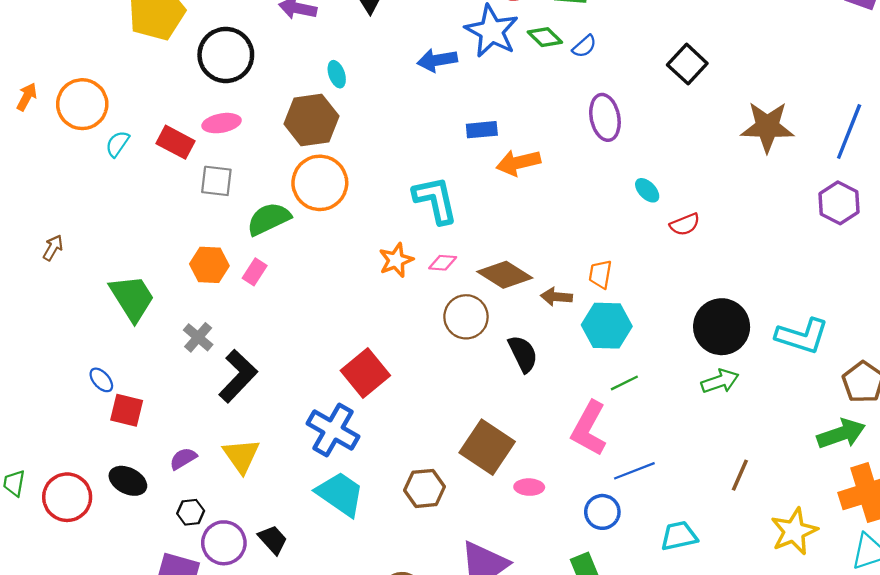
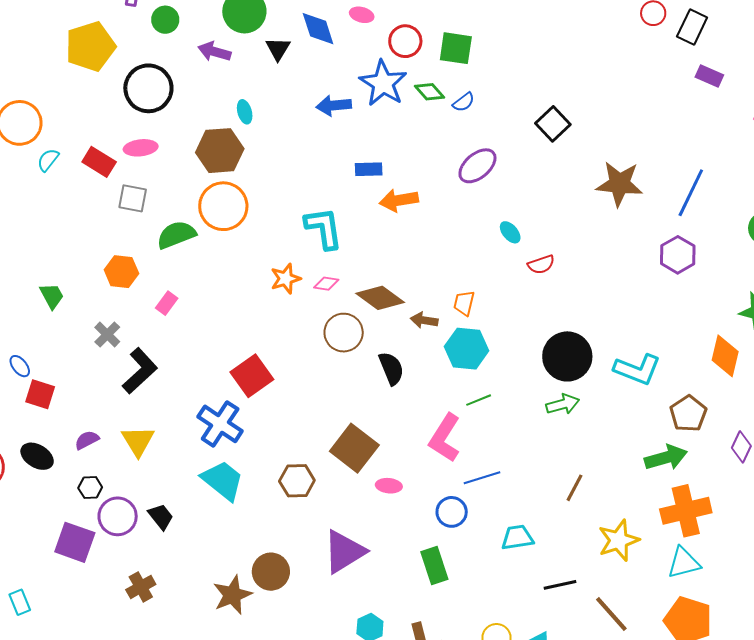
purple ellipse: (605, 117) -> (477, 166), turned 57
pink rectangle: (255, 272) -> (167, 303), moved
green trapezoid: (132, 298) -> (52, 296), size x0.6

